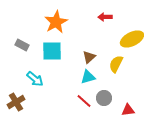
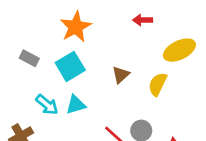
cyan square: (52, 51) -> (70, 66), turned -30
cyan triangle: (88, 77) -> (76, 105), moved

